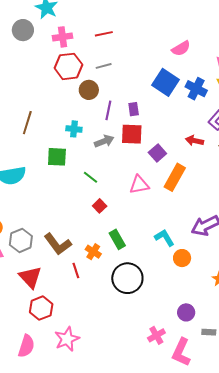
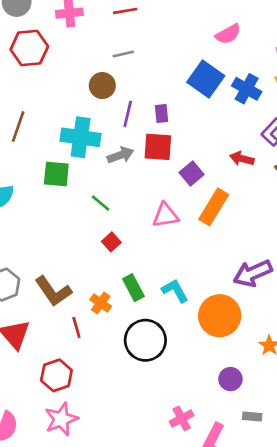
red hexagon: (68, 66) -> (29, 48), moved
cyan cross: (74, 129) -> (81, 137), size x1.8
cyan L-shape: (164, 238) -> (175, 291), moved
orange circle: (182, 258) -> (220, 316), size x1.8
red hexagon: (41, 308) -> (56, 375), moved
purple circle: (186, 312) -> (230, 379), moved

